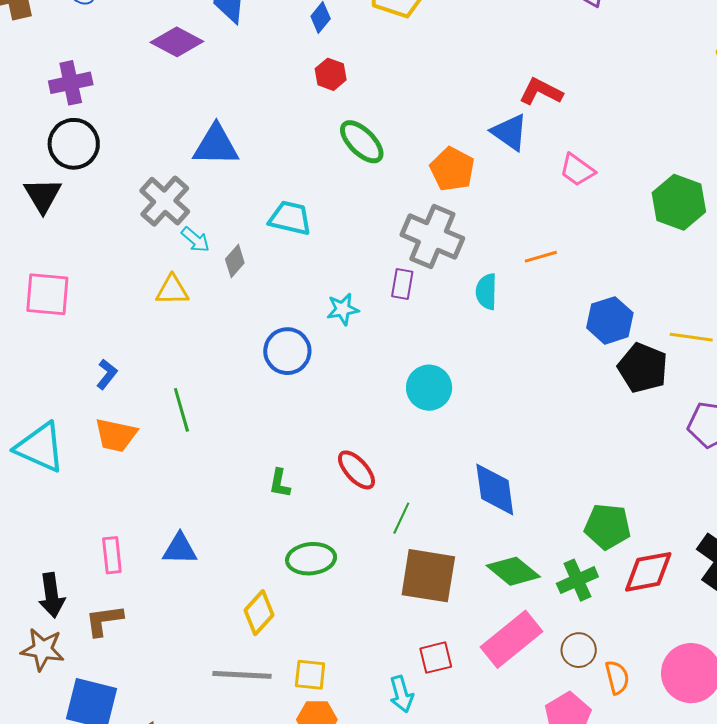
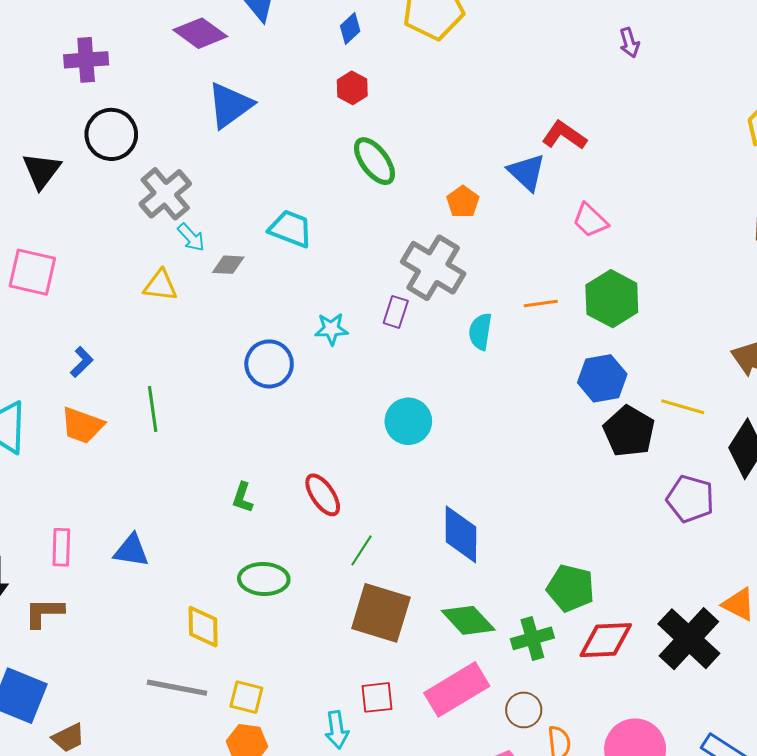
black circle: (74, 144) -> (111, 134), moved
blue triangle: (216, 145) -> (230, 105), moved, turned -45
orange pentagon: (452, 169) -> (463, 202), size x0.7
green hexagon: (679, 202) -> (612, 299), moved
gray diamond: (235, 261) -> (228, 265), turned 44
yellow diamond: (259, 613) -> (203, 627), turned -51

